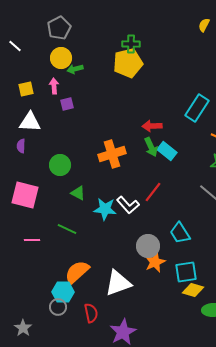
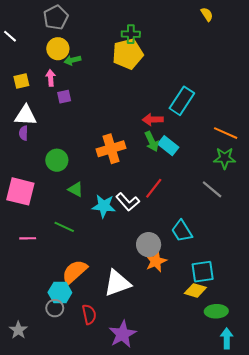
yellow semicircle: (204, 25) -> (207, 14), turned 120
cyan rectangle: (197, 108) -> (182, 101), moved
purple semicircle: (21, 146) -> (24, 133), moved
cyan square: (186, 272) -> (203, 272), moved

